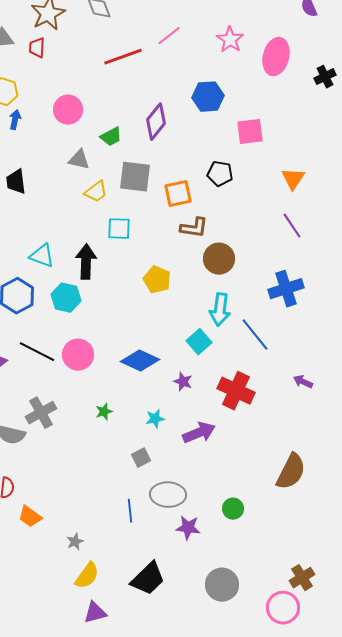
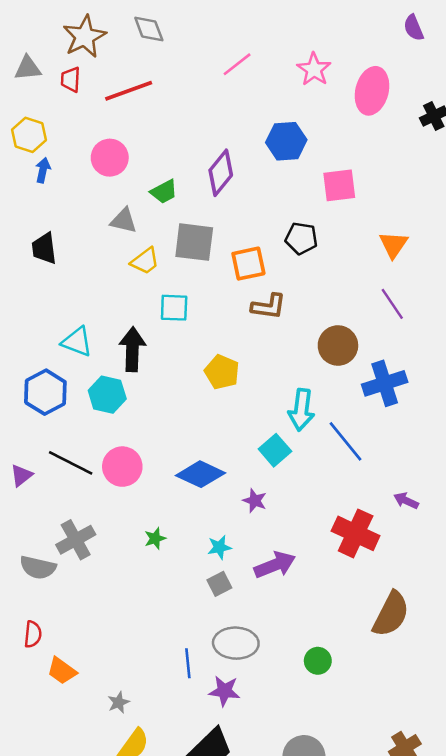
red line: (123, 57) -> (129, 91), moved
brown circle: (219, 259) -> (338, 346), moved
red cross: (236, 391) -> (356, 533), moved
gray square: (141, 458) -> (219, 584), moved
purple star: (188, 528) -> (224, 691), moved

